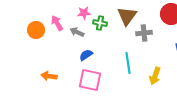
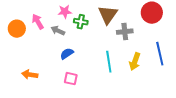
yellow arrow: (155, 76) -> (135, 62), moved
pink square: (90, 80) -> (71, 79), size x0.6

